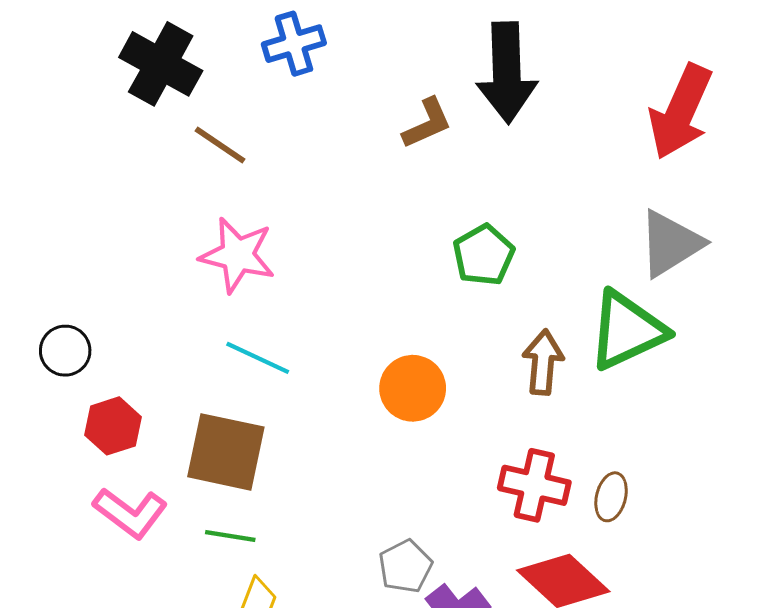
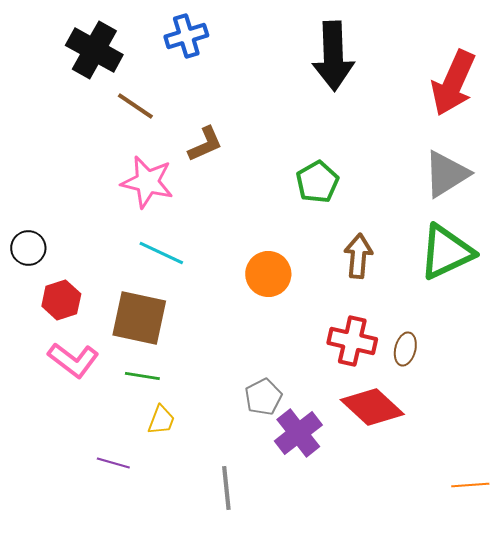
brown L-shape: (427, 123) -> (205, 144), moved
green triangle: (627, 330) -> (446, 252), moved

